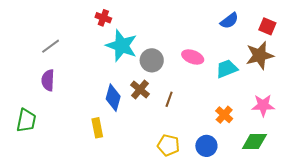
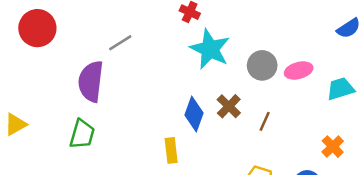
pink ellipse: (193, 57) -> (299, 71), turned -40
gray circle: (152, 60) -> (262, 65), moved
purple semicircle: (48, 80) -> (91, 81), moved, size x1.5

